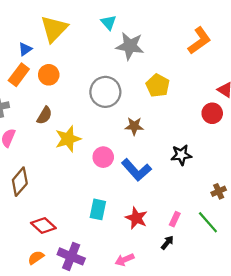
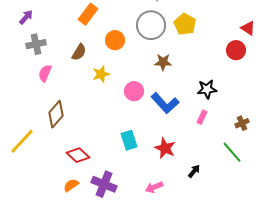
orange rectangle: (19, 75) -> (88, 14), moved
orange circle: (49, 75) -> (115, 40), moved
gray circle: (105, 92) -> (151, 25), moved
yellow star: (68, 139) -> (101, 74), size x0.7
cyan rectangle: (98, 209) -> (129, 140), turned -30
pink rectangle: (175, 219) -> (202, 117), moved

